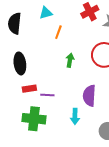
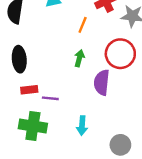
orange line: (58, 32) -> (83, 25), moved
purple semicircle: (89, 96) -> (102, 82), moved

